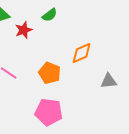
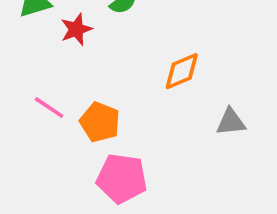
orange pentagon: (50, 73) -> (100, 122), moved

